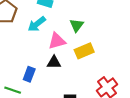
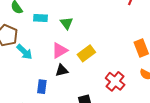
cyan arrow: (37, 24) -> (24, 52), moved, turned -84
green triangle: (77, 25) -> (67, 23), moved

